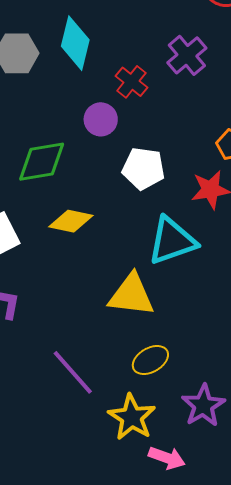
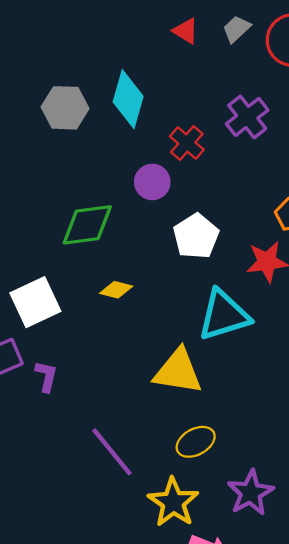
white pentagon: (143, 168) -> (196, 236), turned 30
yellow diamond: (71, 221) -> (116, 290), size x0.7

